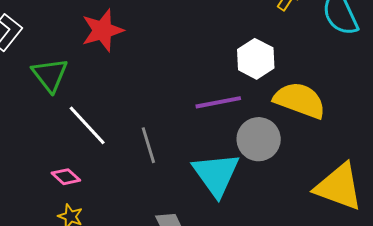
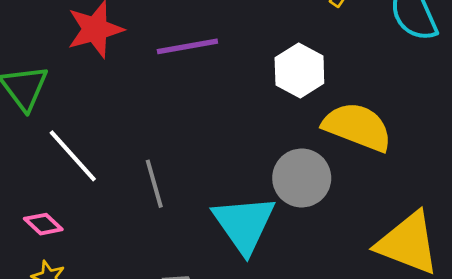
purple line: (218, 102) -> (187, 46), moved

